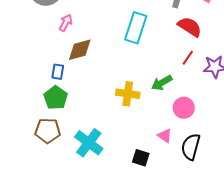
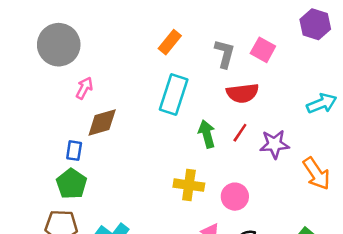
red semicircle: (190, 27) -> (243, 93), turned 140
green arrow: (162, 83) -> (207, 134), moved, turned 105
yellow cross: (128, 94) -> (189, 185), moved

